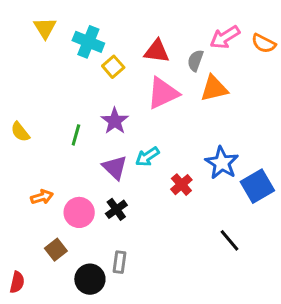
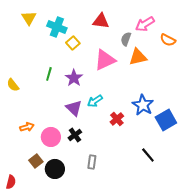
orange semicircle: (264, 43) -> (168, 40), moved
red triangle: (157, 51) -> (101, 21), moved
green line: (76, 135) -> (49, 74), moved
gray rectangle: (119, 262) -> (92, 162), moved
black circle: (90, 279) -> (55, 169), moved

